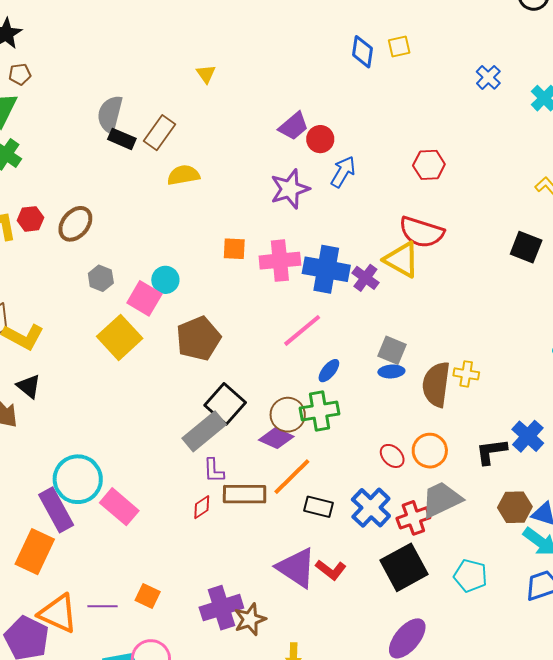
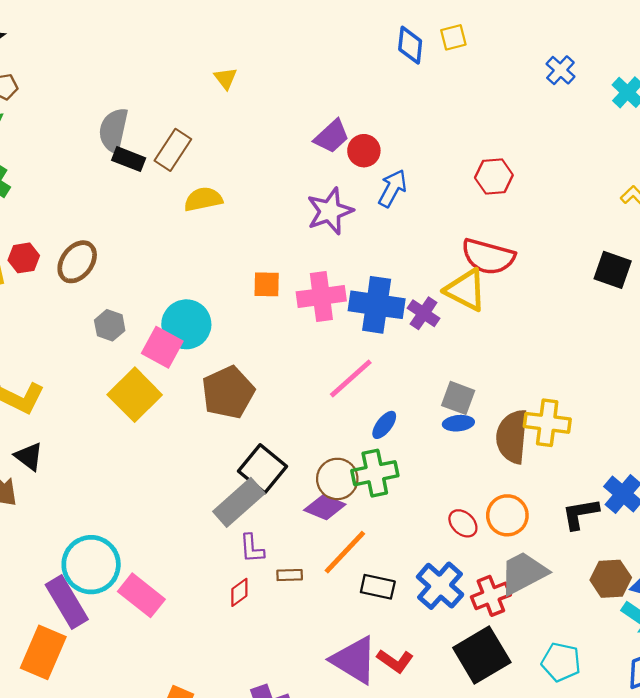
cyan circle: (165, 280) -> (186, 324), size x1.5
yellow cross: (466, 374) -> (547, 423), size x1.5
brown rectangle: (245, 494) -> (290, 575), size x0.5

